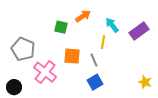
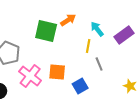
green square: (61, 27) -> (46, 31), size x1.6
orange square: (72, 56) -> (57, 72), moved
gray line: (94, 60) -> (99, 64), moved

